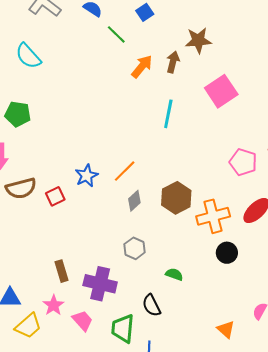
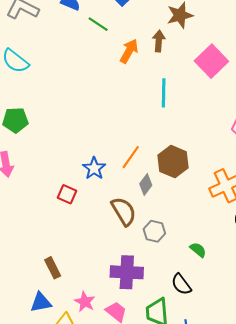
brown semicircle: (21, 188) -> (124, 211), moved, turned -96
red square: (55, 196) -> (67, 194), turned -30
brown hexagon: (176, 198) -> (173, 162), moved
brown rectangle: (62, 271) -> (53, 268), moved
green semicircle: (174, 274) -> (198, 250), turned 30

